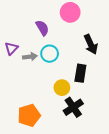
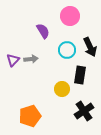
purple triangle: (11, 48) -> (13, 60), moved
cyan circle: (50, 54) -> (67, 50), moved
black cross: (73, 107) -> (84, 111), moved

